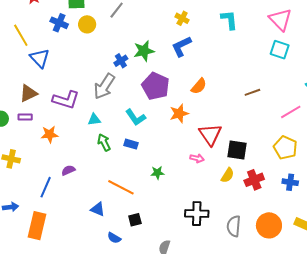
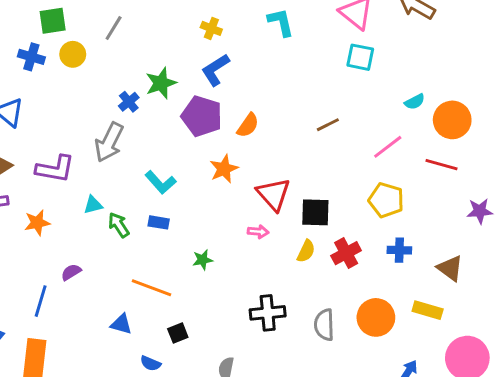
purple pentagon: (156, 86) -> (202, 116), moved
cyan triangle: (94, 120) -> (93, 205), moved

